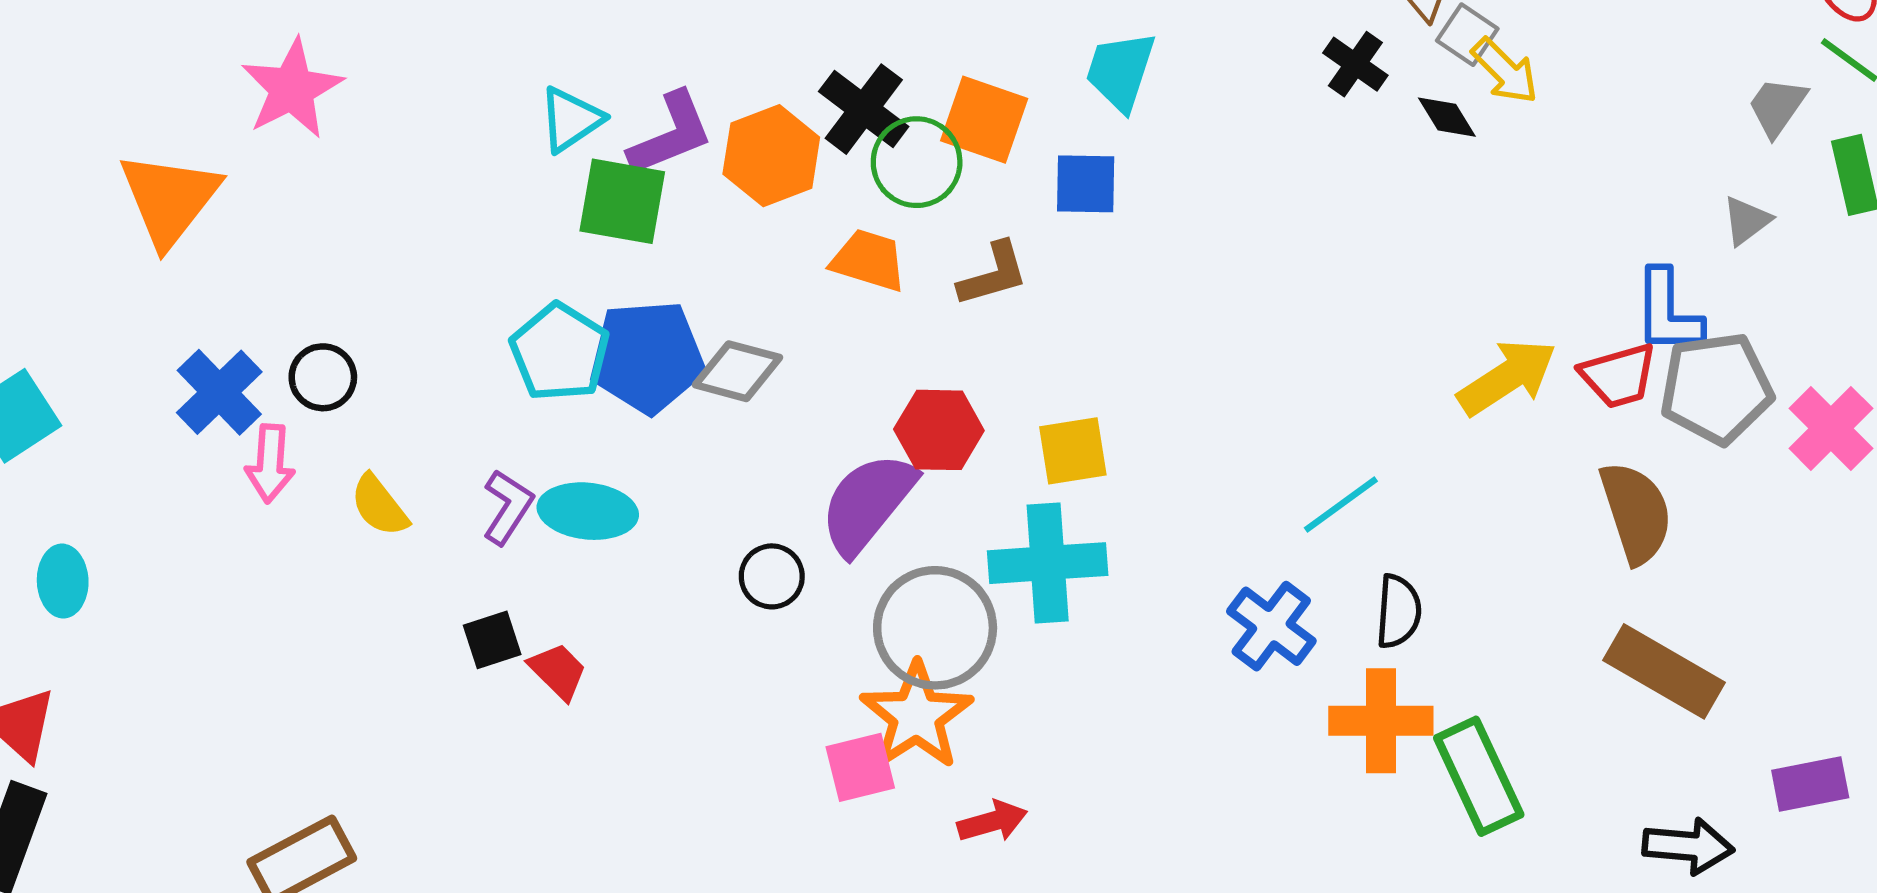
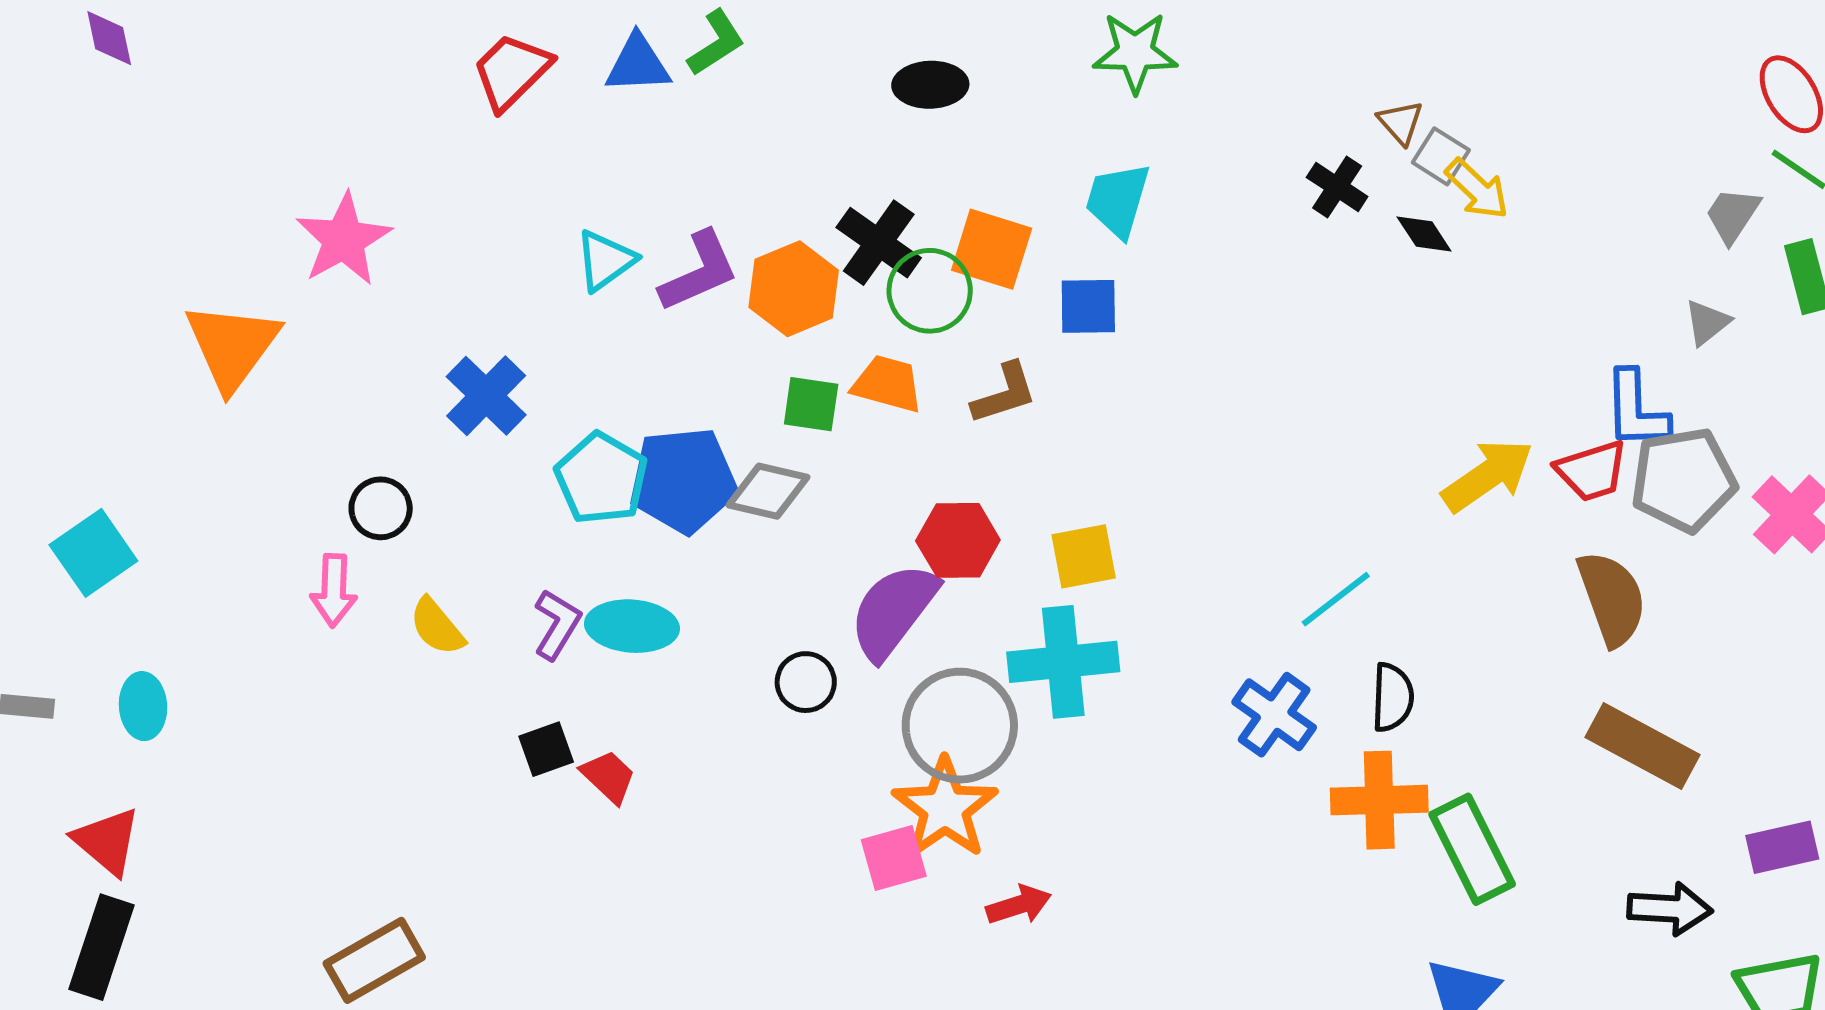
green square: (622, 201) -> (811, 404), moved, size x0.7
blue cross: (219, 392) -> (486, 396), moved

